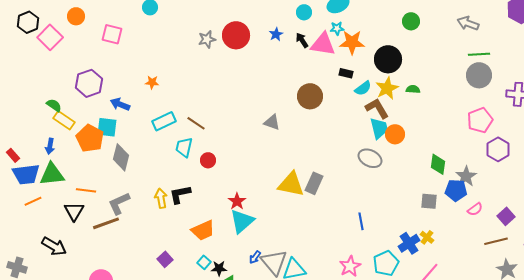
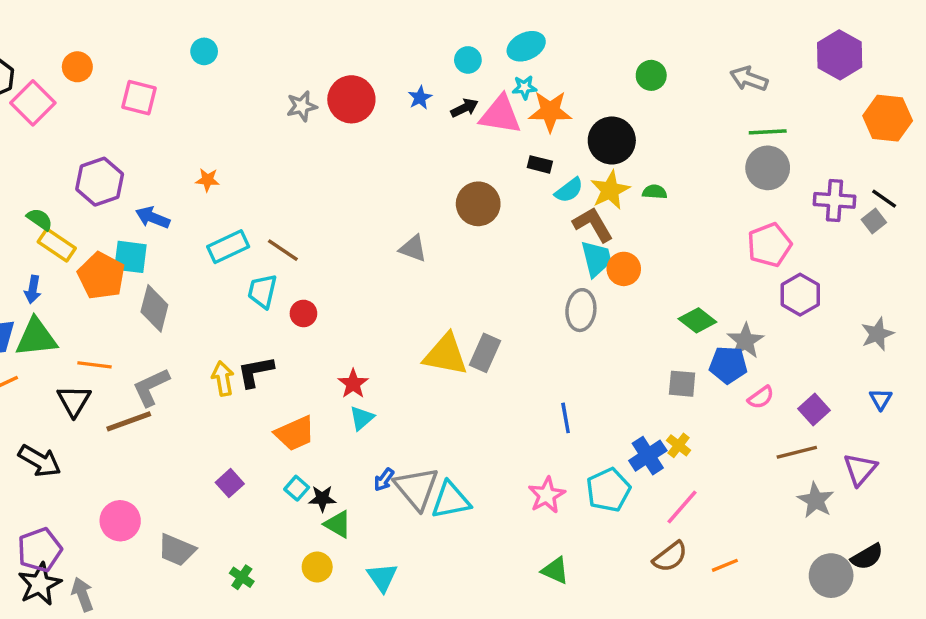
black arrow: (302, 40) -> (464, 108), turned 98
gray ellipse: (370, 158) -> (581, 310), turned 70
green diamond: (438, 164) -> (697, 320), turned -60
cyan triangle: (242, 221) -> (362, 418), size x0.6

